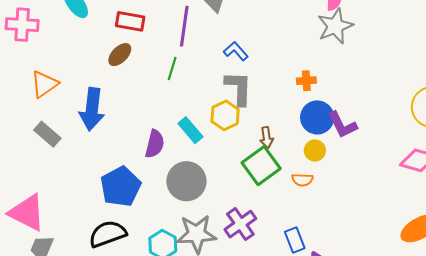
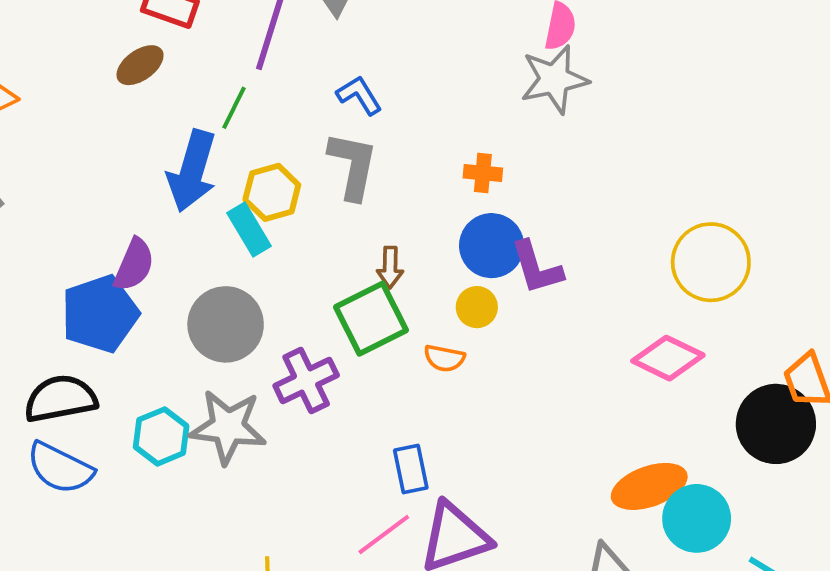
blue arrow: (92, 109) -> (192, 171), moved
yellow hexagon: (225, 115) -> (272, 192), moved
purple semicircle: (155, 144) -> (134, 265), moved
purple cross: (240, 224) -> (306, 380), moved

